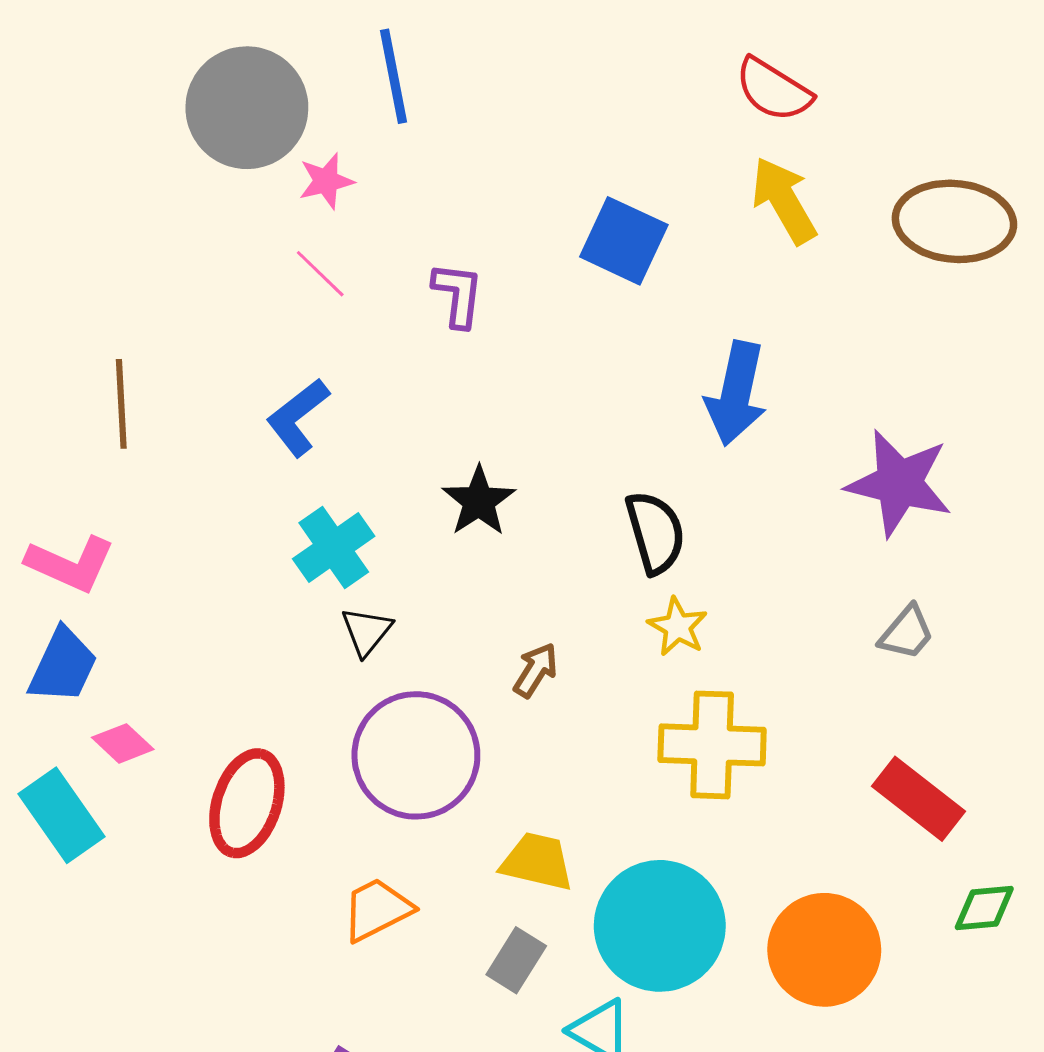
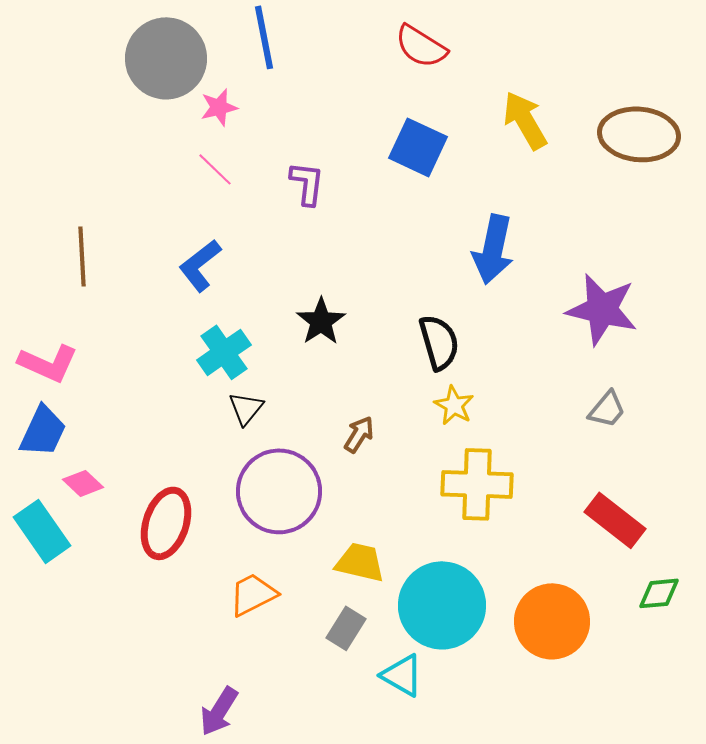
red semicircle: (773, 90) -> (421, 46), moved

